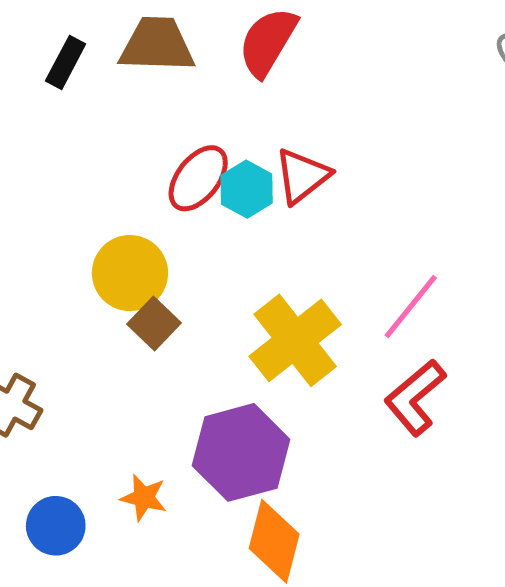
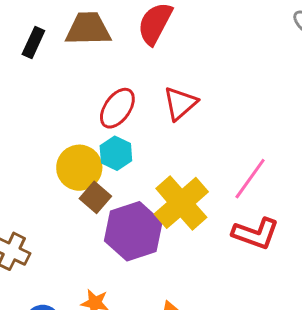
cyan hexagon: (247, 189) -> (116, 153), moved
red L-shape: (415, 397) -> (256, 233), turned -117
purple hexagon: (241, 452) -> (133, 231), moved

